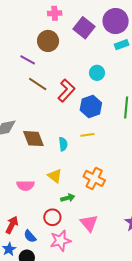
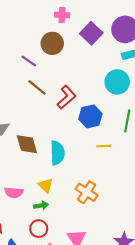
cyan circle: (97, 73) -> (117, 82), moved, size x1.5
yellow line: (87, 135) -> (104, 146), moved
cyan semicircle: (63, 144) -> (57, 153), size x1.6
green arrow: (68, 198) -> (41, 205), moved

